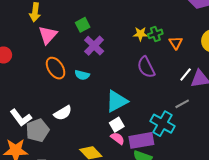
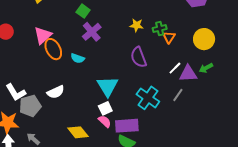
green square: (83, 25) -> (83, 11), turned -32
green cross: (155, 34) -> (160, 29), moved
pink triangle: (48, 35) -> (43, 35), moved
cyan triangle: (117, 101) -> (108, 86), turned -40
gray line: (182, 104) -> (178, 95), moved, turned -32
cyan cross: (162, 124) -> (148, 98), moved

